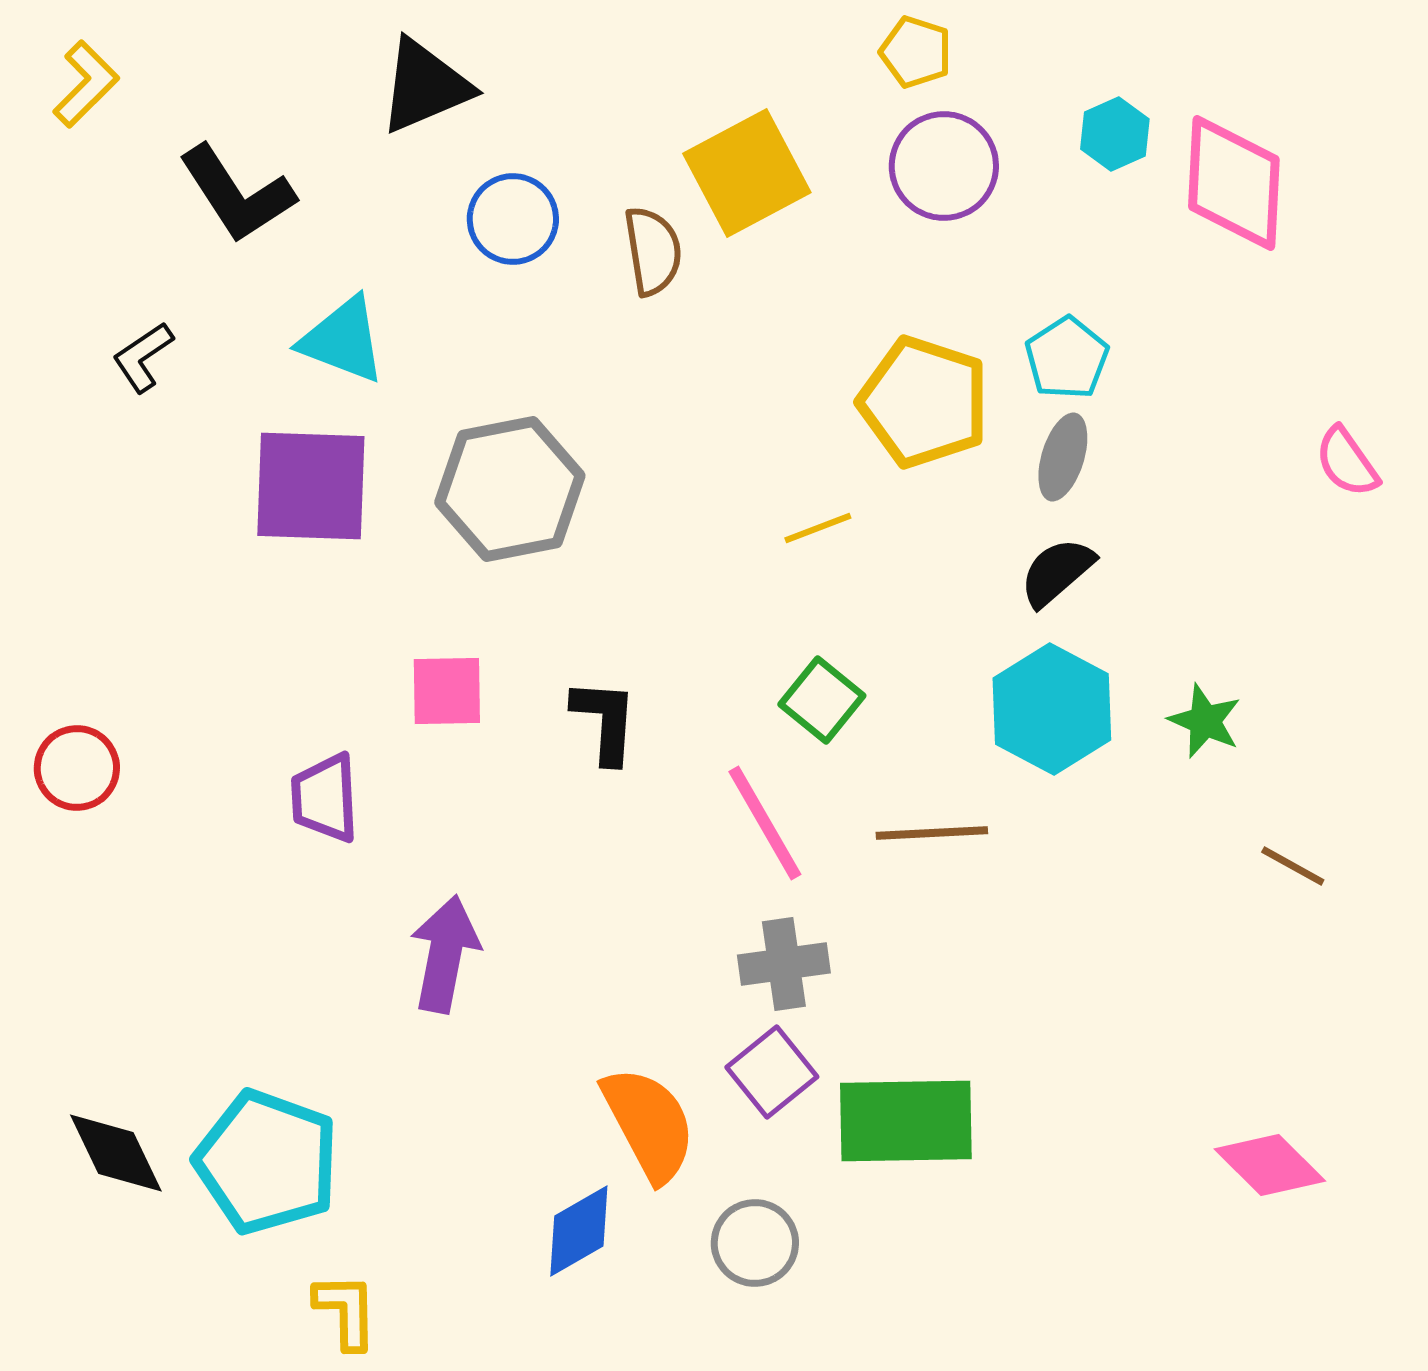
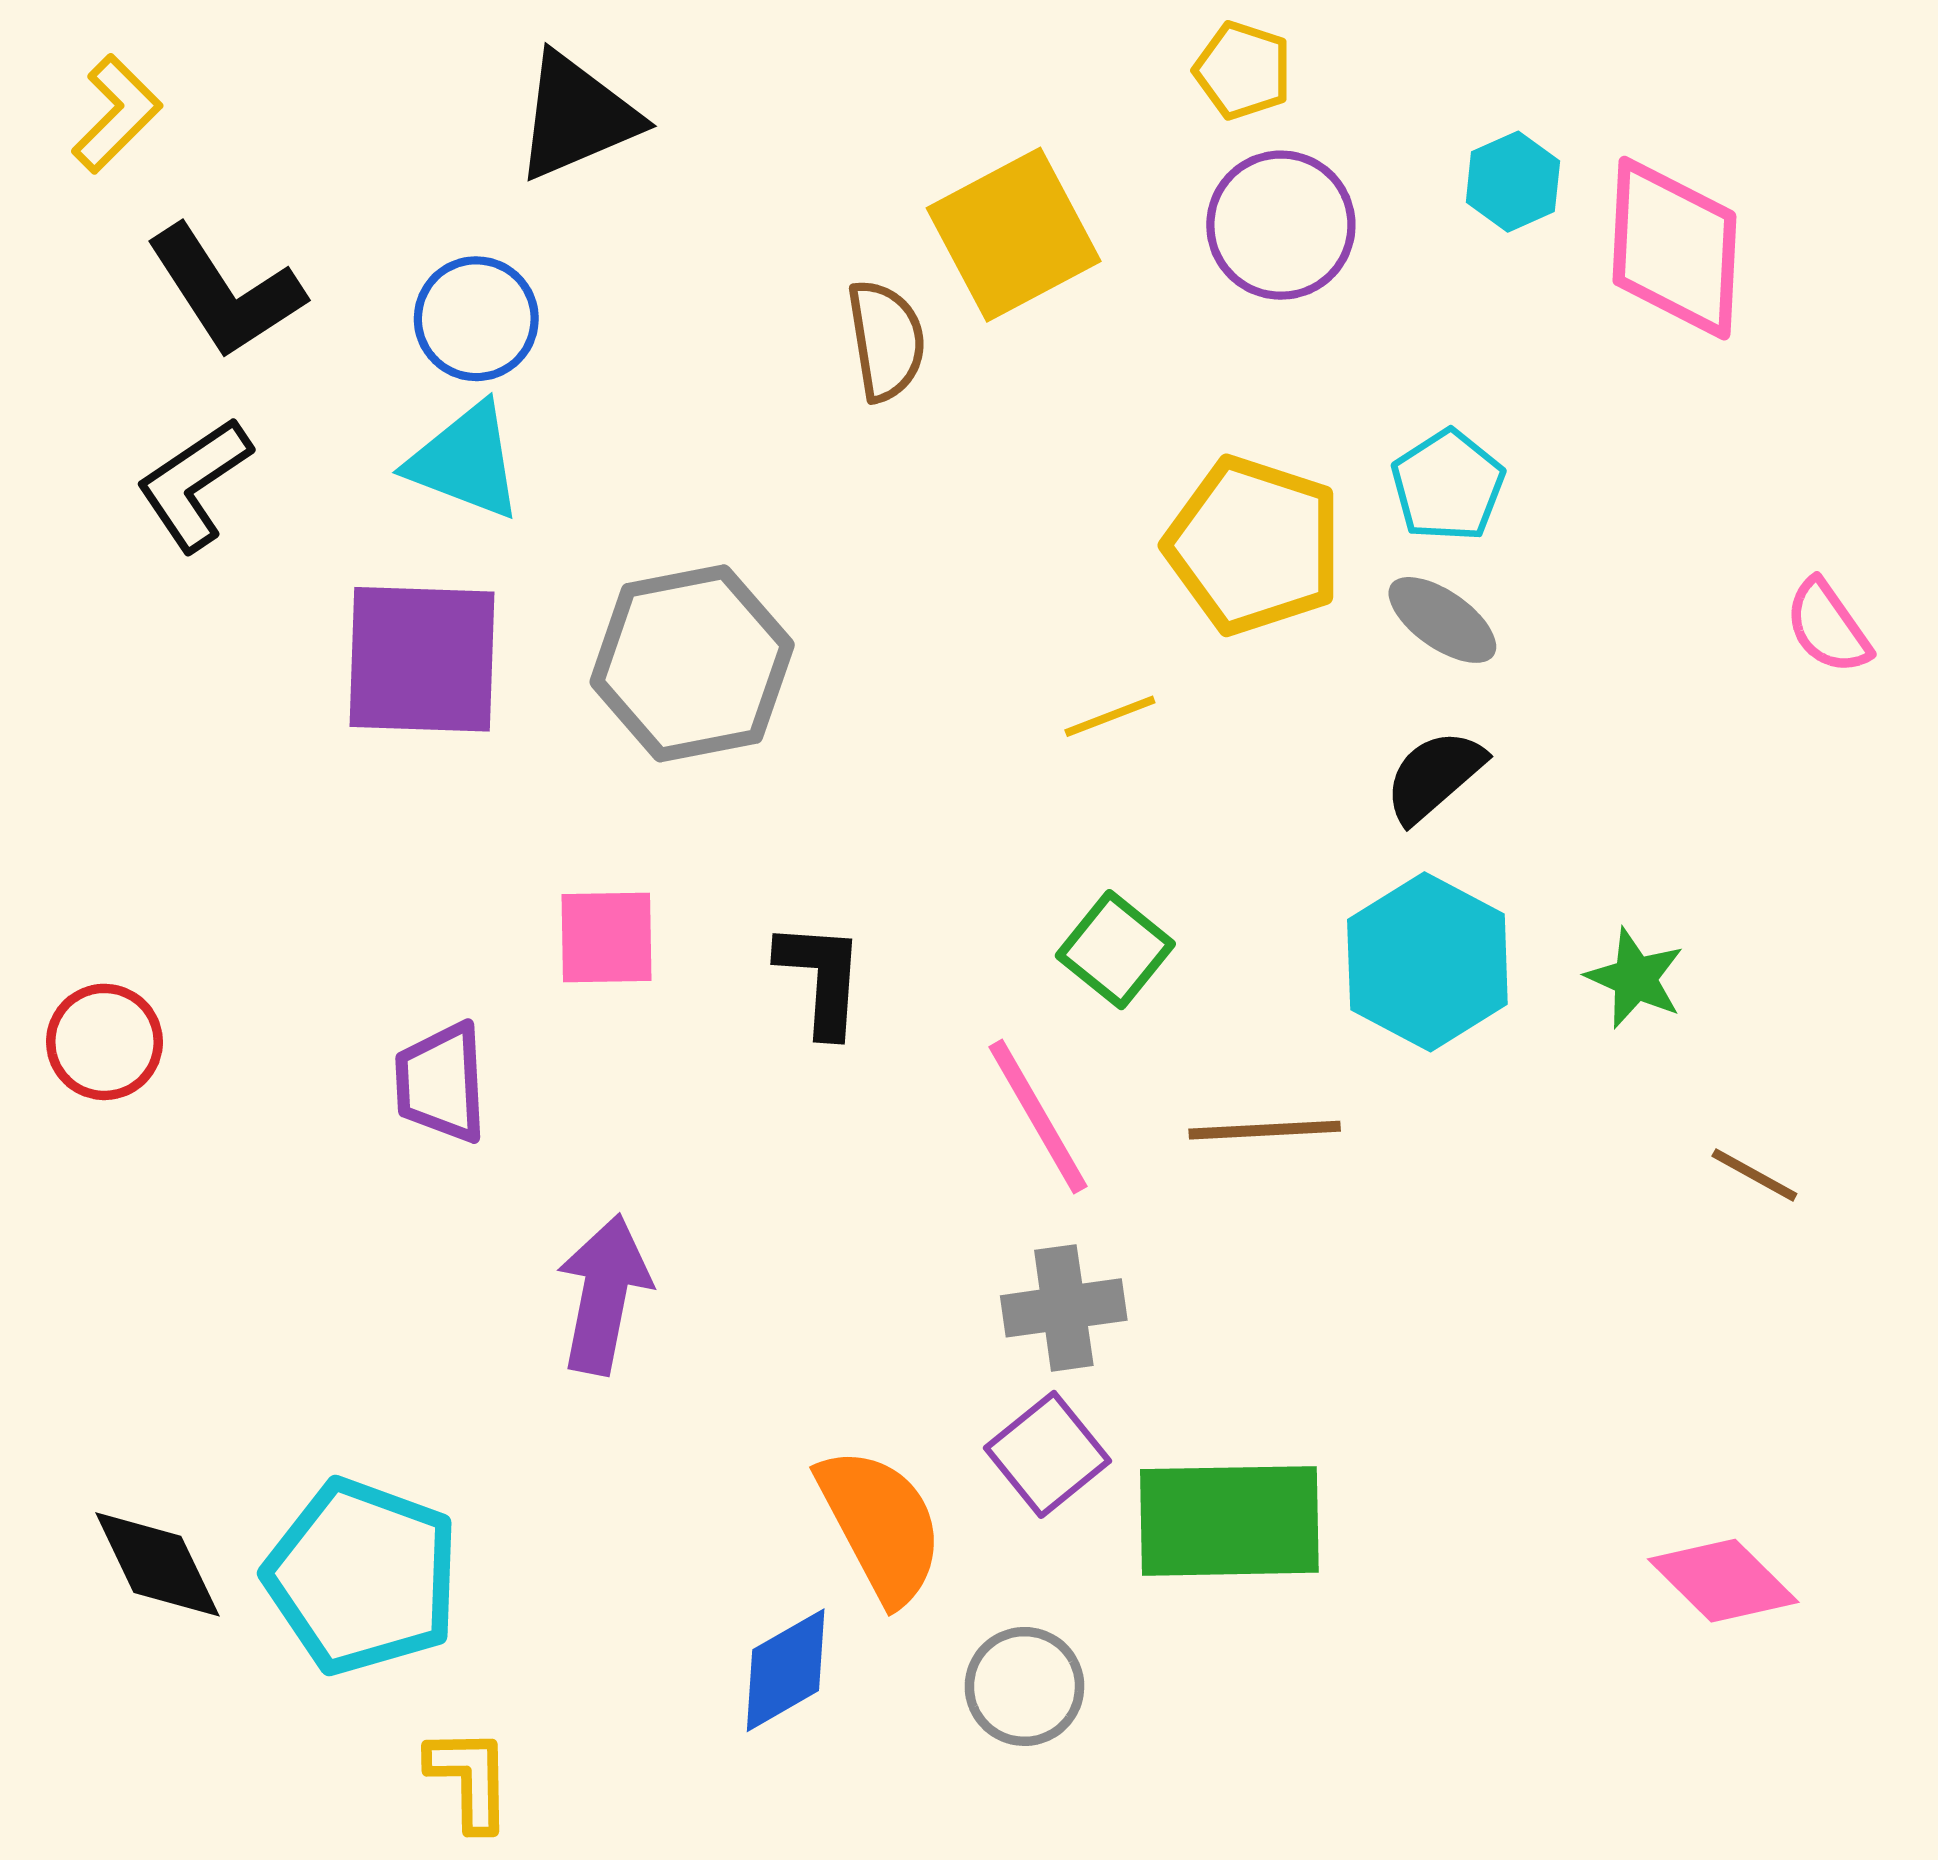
black L-shape: (237, 194) -> (225, 292), moved
blue circle: (513, 219) -> (476, 319), moved
black L-shape: (143, 357) -> (194, 484), size x1.4
gray ellipse: (1063, 457) -> (1442, 620), turned -72

